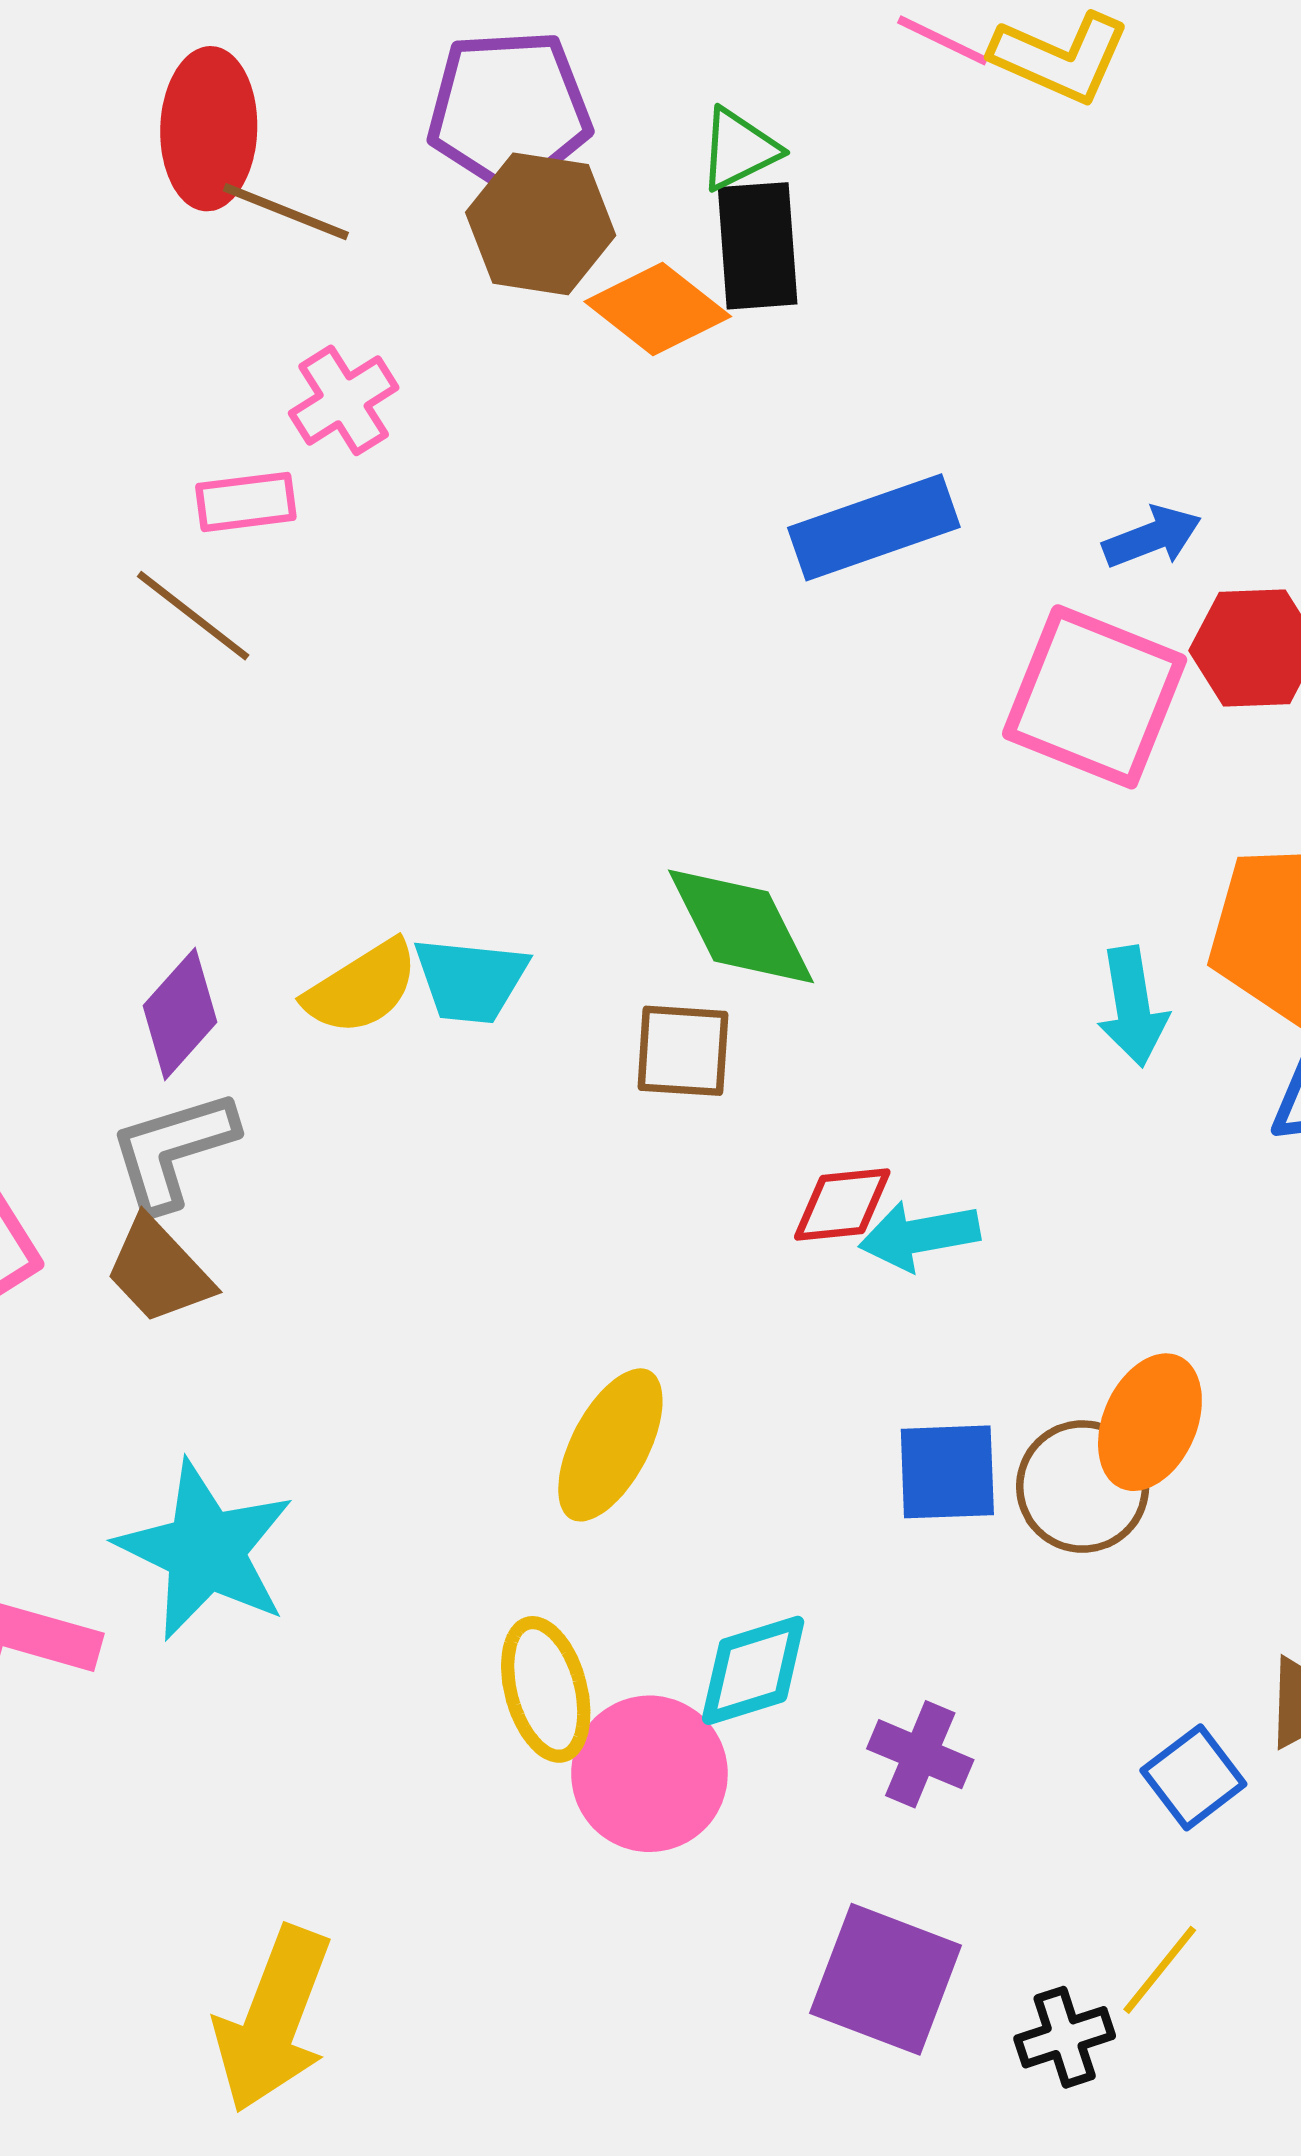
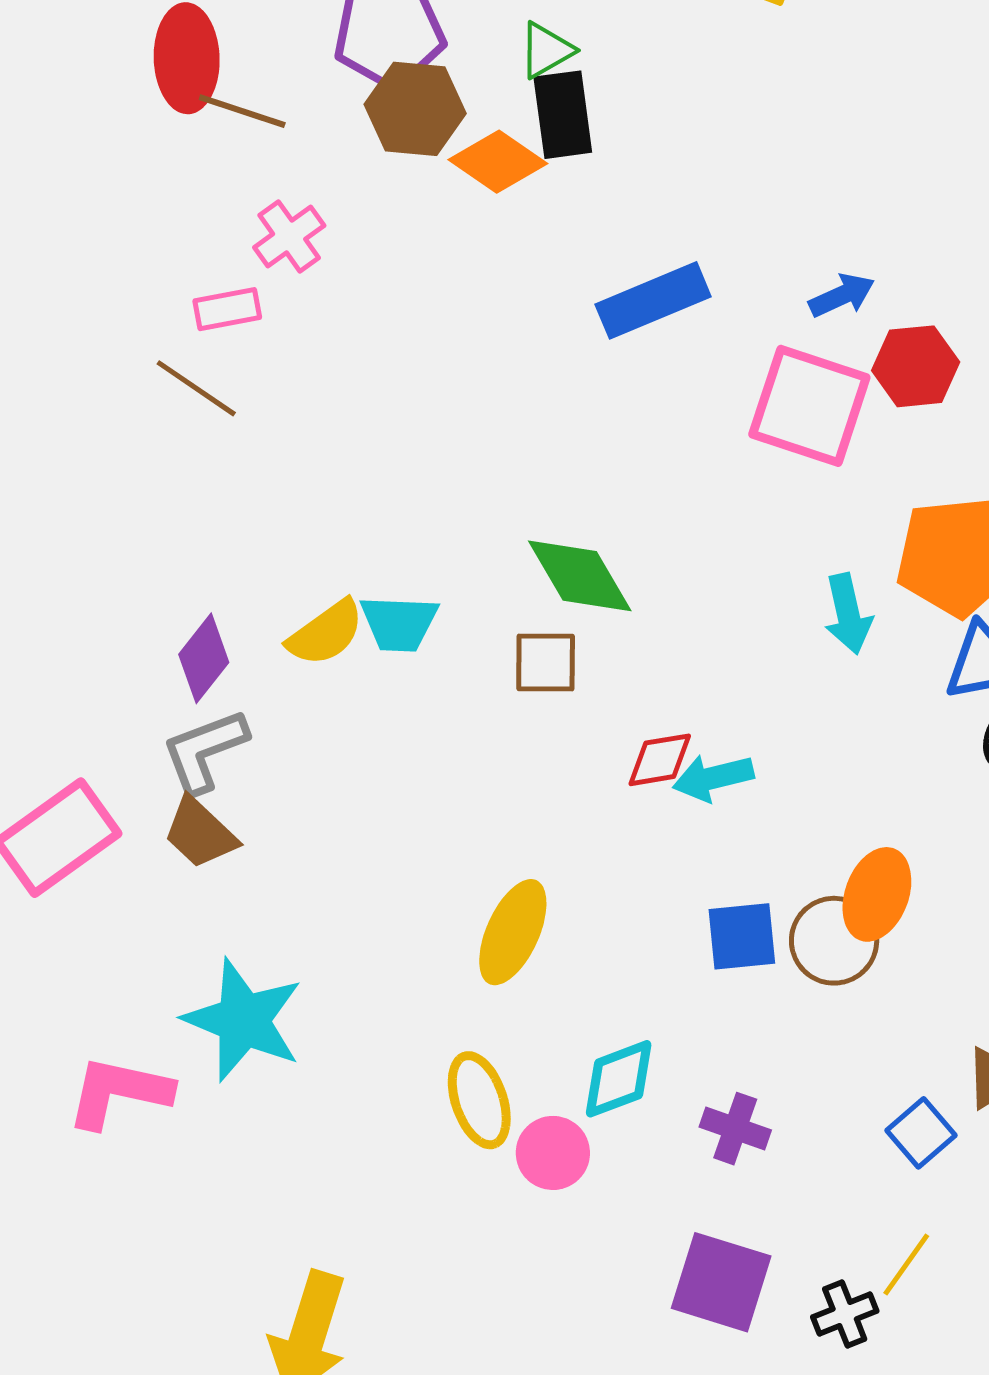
pink circle: (649, 1774) -> (553, 1153), size x0.7

